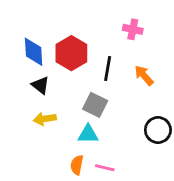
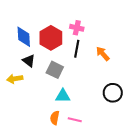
pink cross: (133, 29) -> (77, 28), moved
gray square: (95, 105) -> (55, 70), moved
yellow arrow: (45, 119) -> (15, 79), moved

